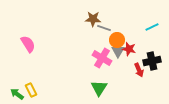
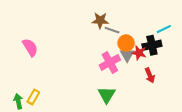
pink cross: (102, 58) -> (110, 62), turned 30
black cross: (152, 61) -> (152, 45), moved
yellow rectangle: (31, 90) -> (33, 97), turned 56
green arrow: (17, 94) -> (18, 101), turned 40

